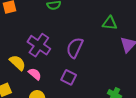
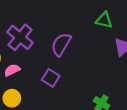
pink semicircle: (35, 74) -> (12, 70), turned -72

